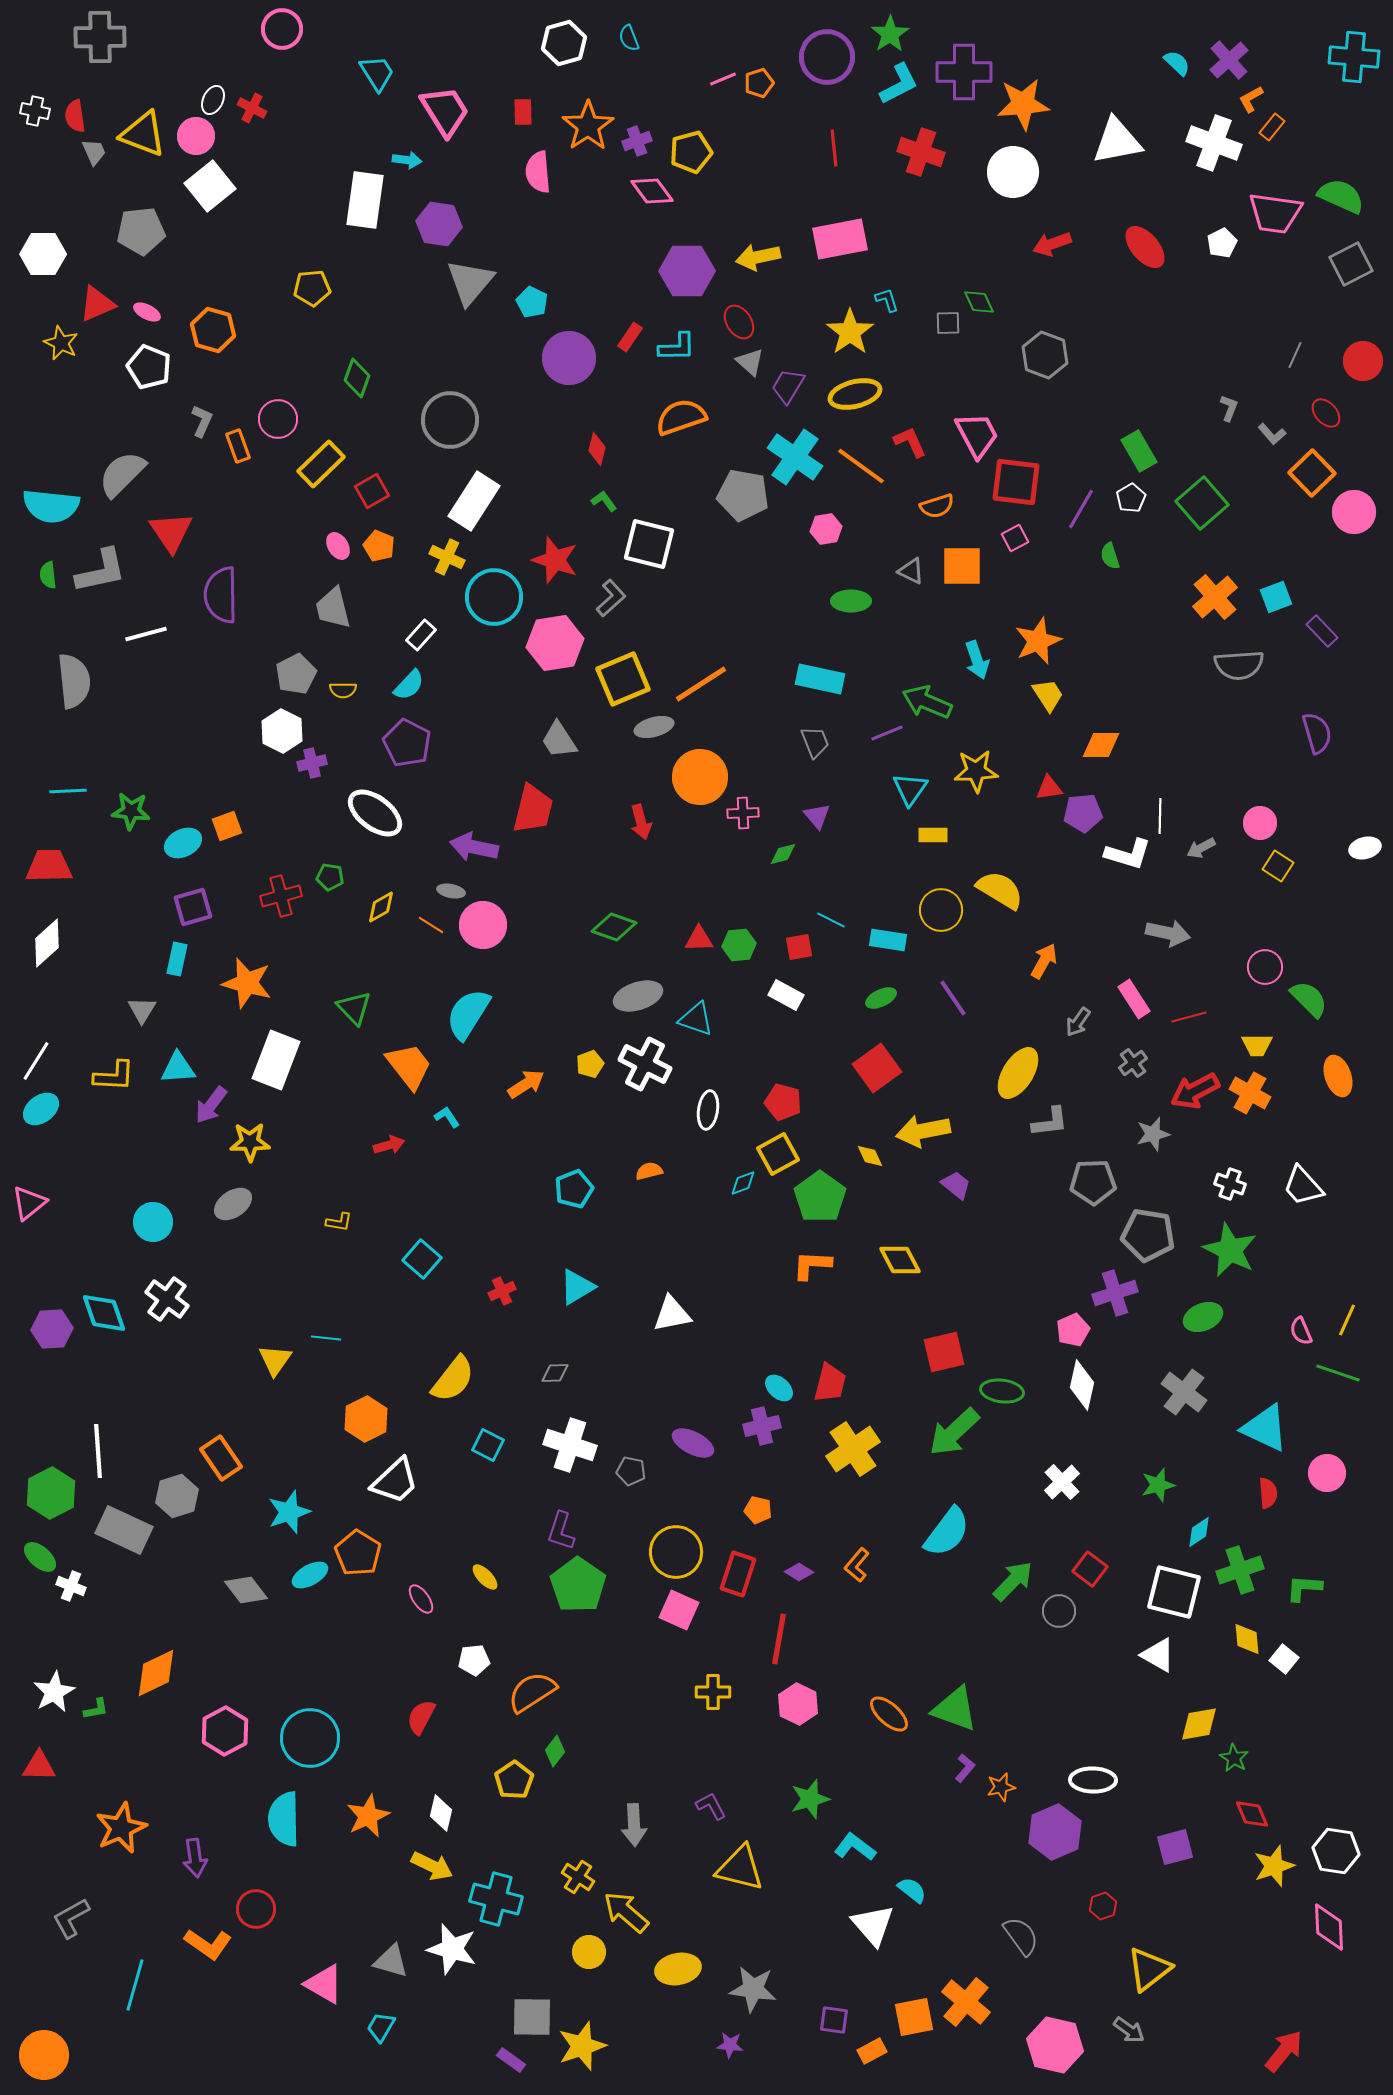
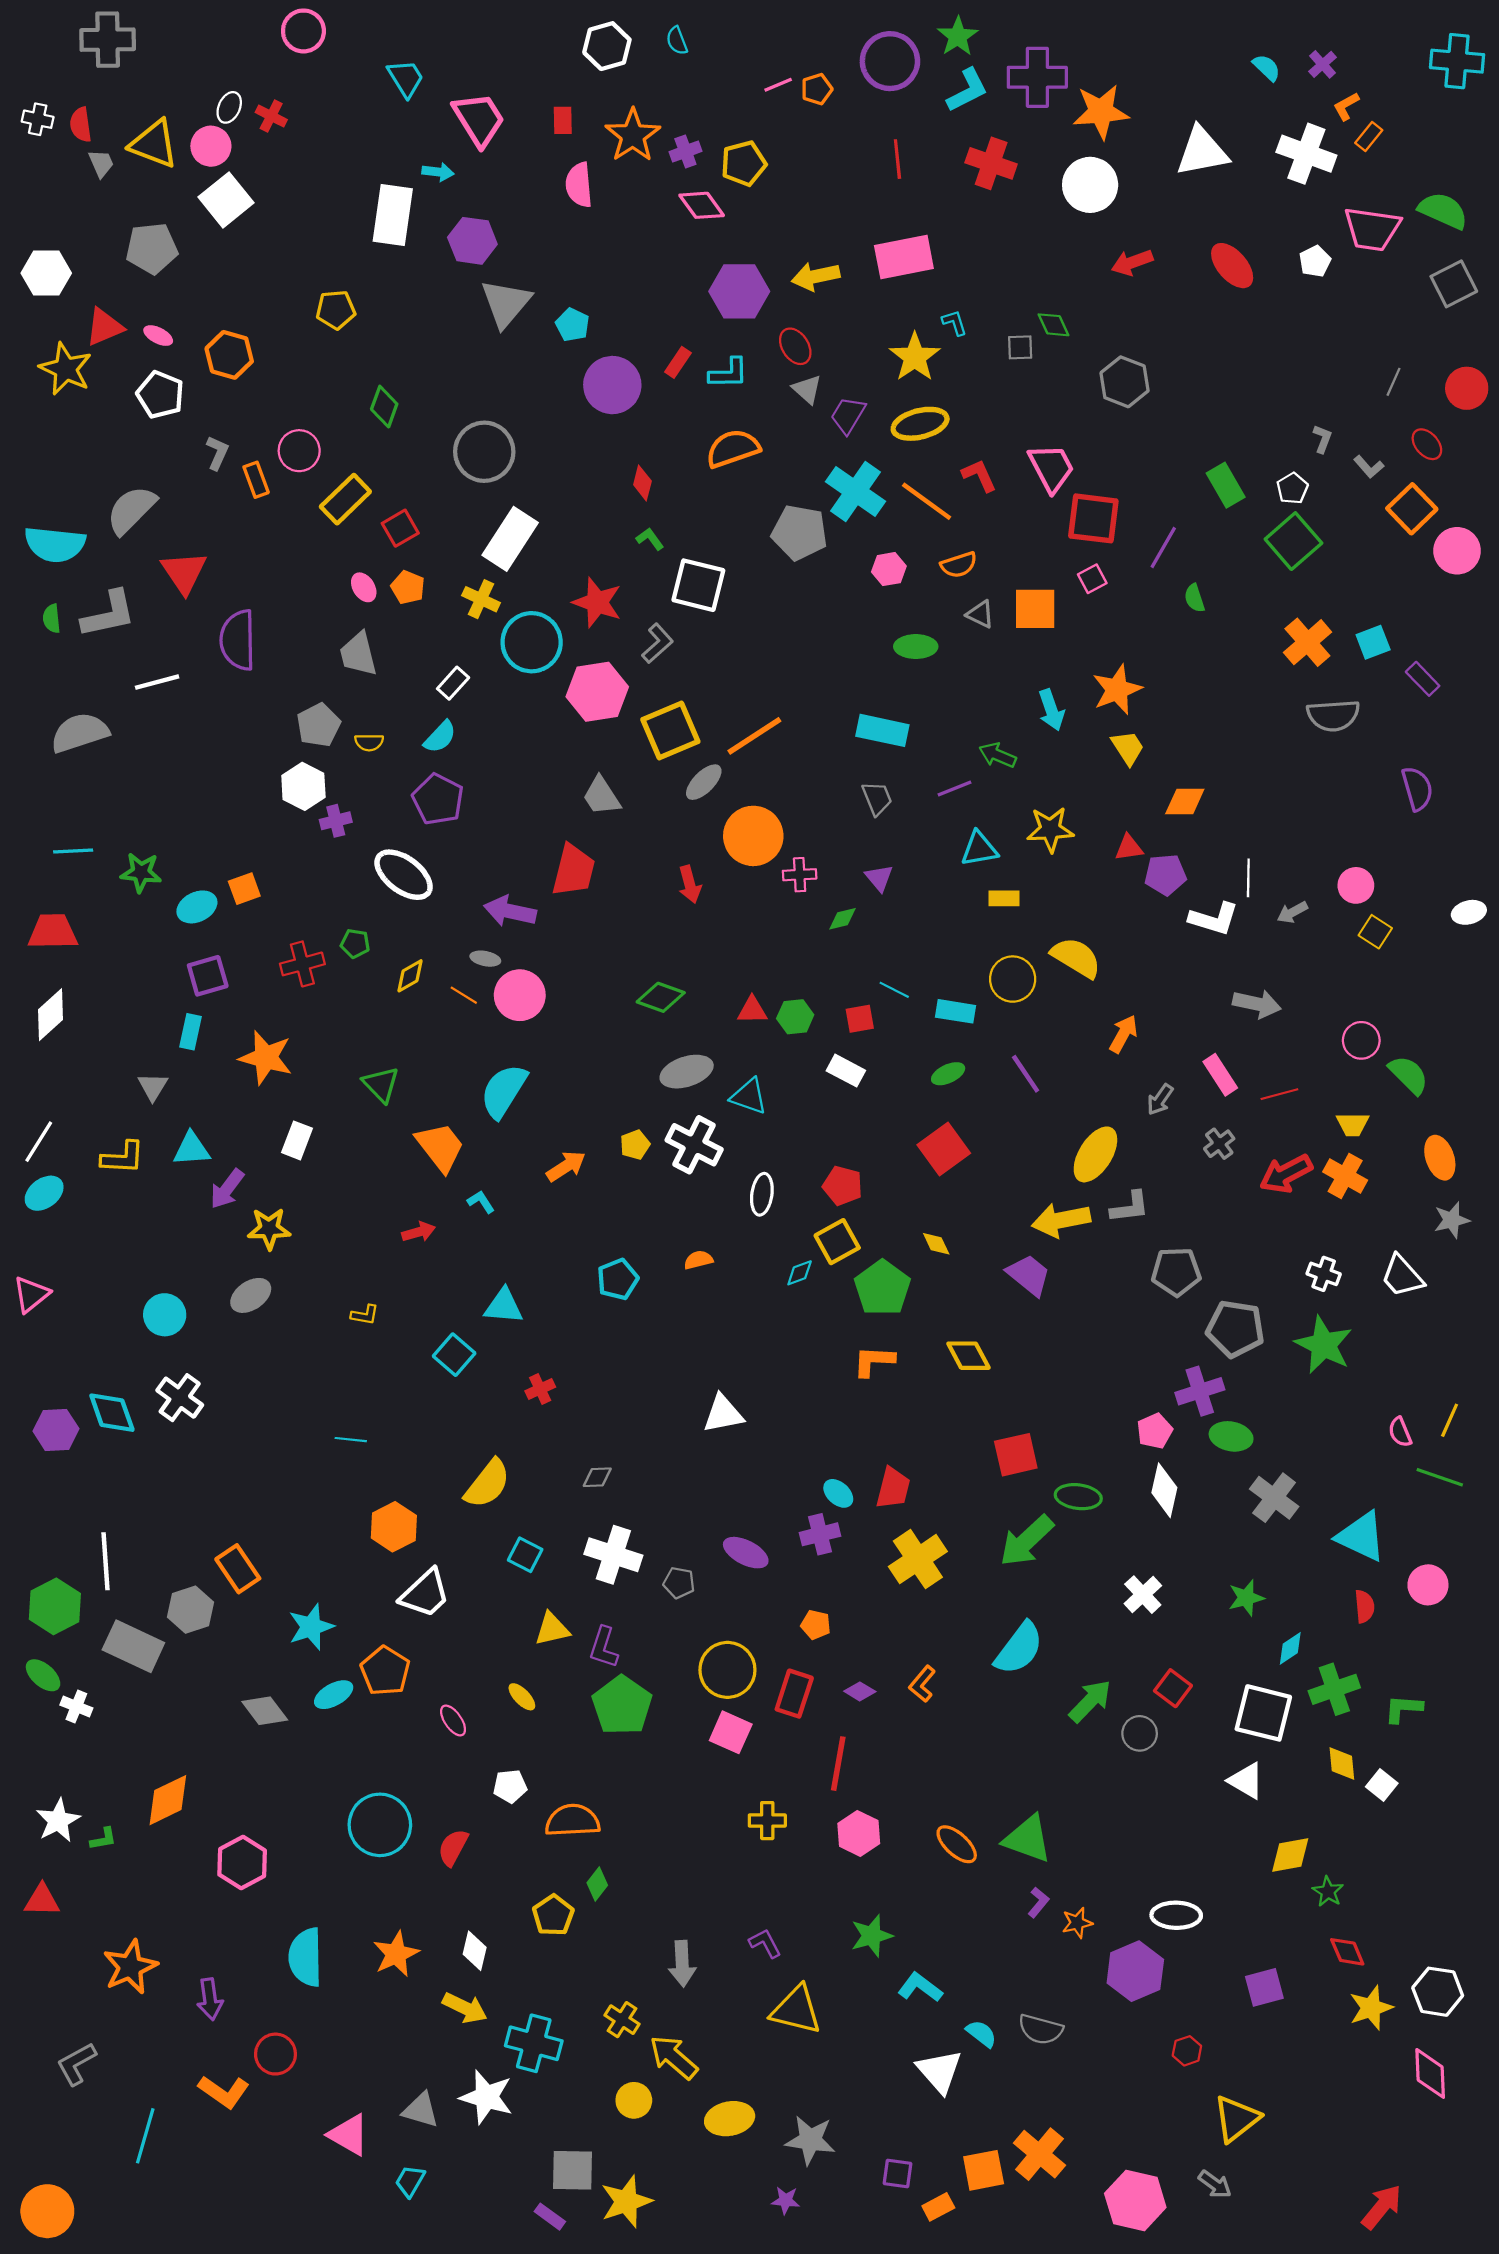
purple cross: (1229, 60) -> (1323, 64), size x0.7
yellow star: (61, 343) -> (66, 369), size x1.4
white pentagon: (1131, 498) -> (1292, 488), moved
orange semicircle: (937, 506) -> (959, 565), moved
gray semicircle: (74, 681) -> (80, 733), turned -102
green arrow: (927, 702) -> (998, 755), size x0.7
gray ellipse: (654, 727) -> (704, 782), turned -30
cyan triangle: (910, 789) -> (979, 849), turned 45
white rectangle: (276, 1060) -> (297, 1140), size x0.6
yellow arrow: (923, 1131) -> (1061, 1220), moved
gray star: (1153, 1134) -> (1452, 1220), moved
purple trapezoid: (956, 1185) -> (1029, 1275), size x1.4
cyan triangle: (577, 1287) -> (504, 1306), moved, turned 36
green ellipse: (1203, 1317) -> (1231, 1436), moved, turned 33
yellow triangle: (275, 1360) -> (552, 1629), moved, turned 42
orange semicircle: (532, 1692) -> (572, 1821), turned 30
cyan circle: (310, 1738) -> (380, 1825), moved
gray semicircle: (1021, 1936) -> (1041, 2029), moved, turned 141

